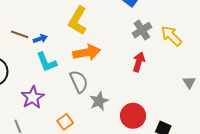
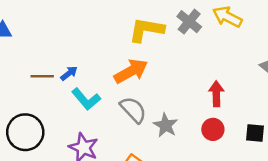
yellow L-shape: (78, 21) -> (146, 30), moved, turned 88
red arrow: (139, 62) -> (216, 94), moved
red circle: (133, 116) -> (213, 129), size x0.7

